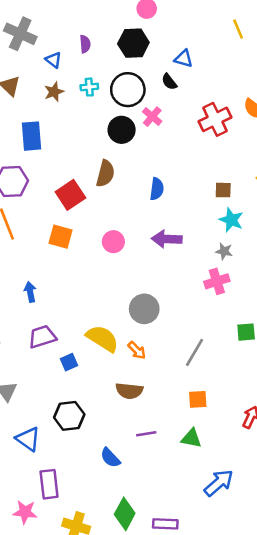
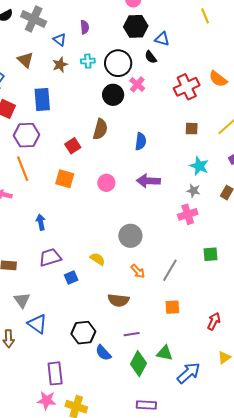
black hexagon: (133, 43) -> (136, 26), moved
brown square: (223, 190) -> (192, 129), moved
red square: (70, 195) -> (73, 146), size x0.7
yellow semicircle: (102, 338) -> (97, 259), size x0.6
orange arrow: (137, 350) -> (138, 271), moved
black hexagon: (69, 416) -> (83, 333), moved
green triangle: (191, 438) -> (165, 353), moved
blue triangle: (28, 439) -> (37, 324), moved
pink star: (25, 512) -> (47, 400), moved
green diamond: (125, 514) -> (138, 364), moved

